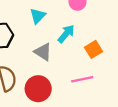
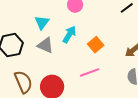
gray triangle: (43, 52) -> (45, 45), moved

